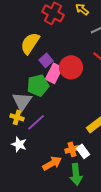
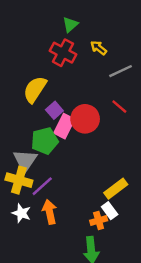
yellow cross: (17, 117) -> (19, 180), size x1.5
orange cross: (72, 149) -> (99, 220), moved
white rectangle: (83, 151) -> (110, 211), moved
orange arrow: (52, 163) -> (50, 212), moved, turned -72

